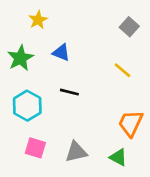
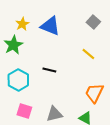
yellow star: (38, 20) -> (22, 24), moved
blue triangle: (61, 53) -> (50, 26), moved, size x1.5

